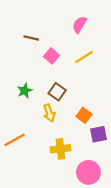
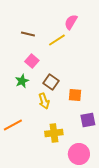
pink square: (52, 56) -> (32, 61), moved
yellow line: (84, 57) -> (57, 40), moved
orange square: (84, 115) -> (75, 95), moved, turned -32

